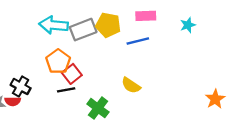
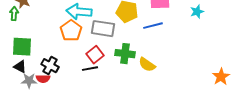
gray rectangle: (83, 30) -> (103, 29), moved, turned 30
orange pentagon: (58, 61) -> (71, 31), moved
green cross: (98, 108) -> (125, 54), moved, turned -30

